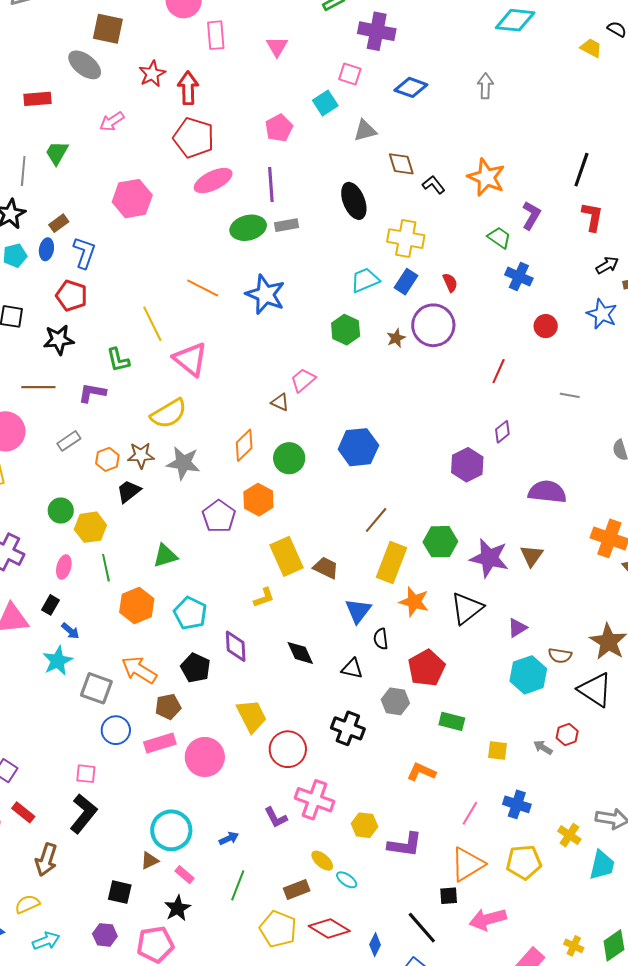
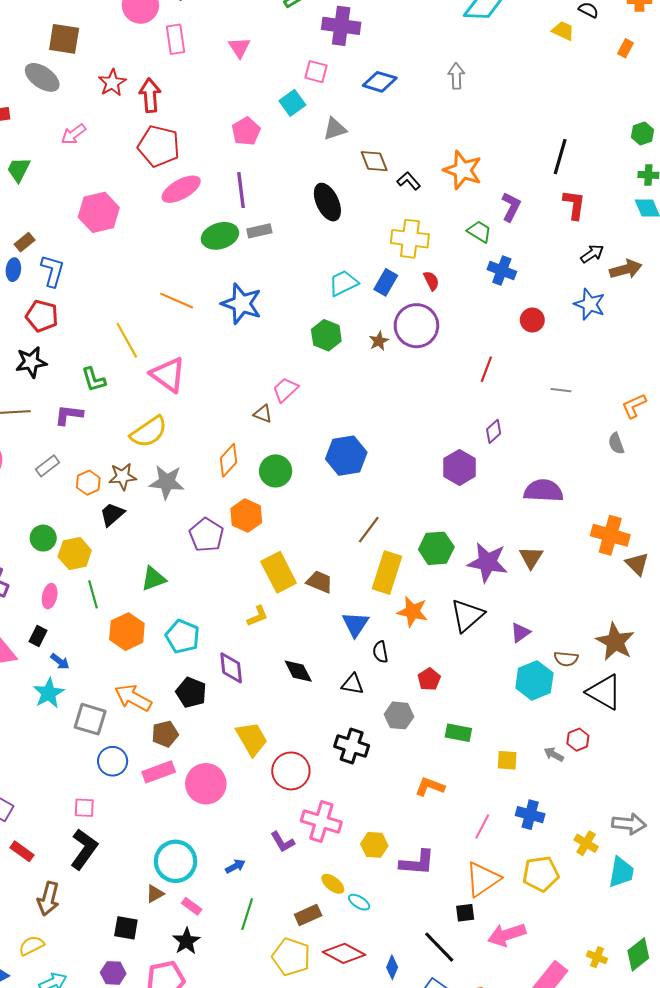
yellow cross: (406, 239) -> (410, 239), moved
red pentagon: (426, 668) -> (429, 679), size x0.6

